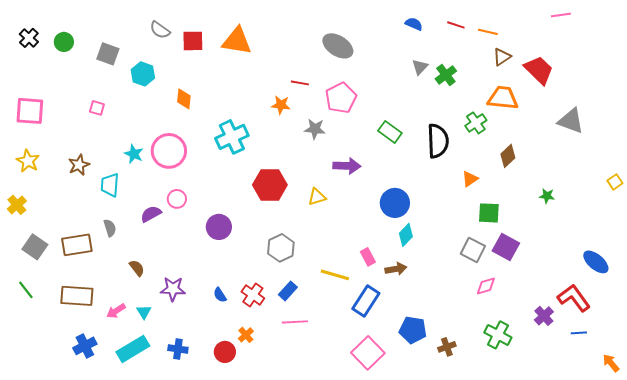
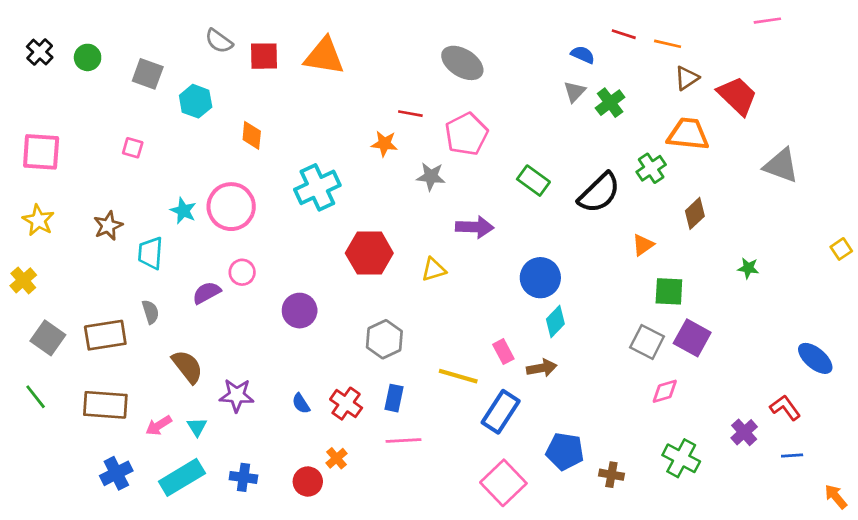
blue semicircle: (414, 24) -> (583, 55), moved
black semicircle: (438, 141) -> (599, 193), turned 48
brown semicircle: (137, 268) -> (187, 367), size x1.5
blue rectangle: (288, 291) -> (394, 398), turned -30
red L-shape: (574, 298) -> (785, 408), size x0.7
brown cross: (447, 347) -> (611, 475), turned 30

